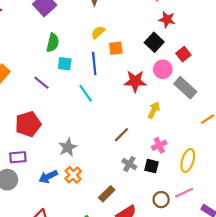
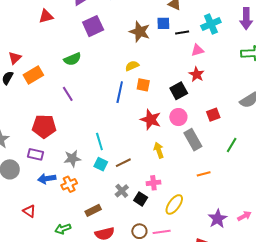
green semicircle: (53, 43) -> (72, 59), moved, turned 36
red square: (183, 54) -> (213, 115), moved
cyan square: (65, 64) -> (101, 164), moved
cyan line: (86, 93) -> (99, 142), moved
yellow arrow: (154, 110) -> (159, 150), turned -63
purple rectangle: (18, 157) -> (36, 154), moved

